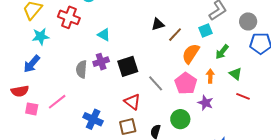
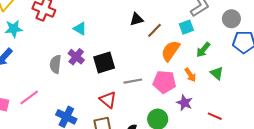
purple cross: (101, 62) -> (76, 57), turned -35
orange arrow: (210, 76) -> (190, 75), turned 144
gray line: (156, 83) -> (133, 81), turned -60
pink pentagon: (186, 83) -> (164, 82), turned -30
red line: (243, 96) -> (215, 116), moved

